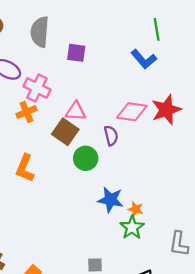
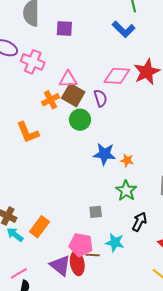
orange cross: (26, 112) -> (50, 100), moved
brown square: (65, 132) -> (73, 95), moved
orange L-shape: (25, 168) -> (28, 132), turned -40
green star: (132, 227) -> (126, 191), moved

